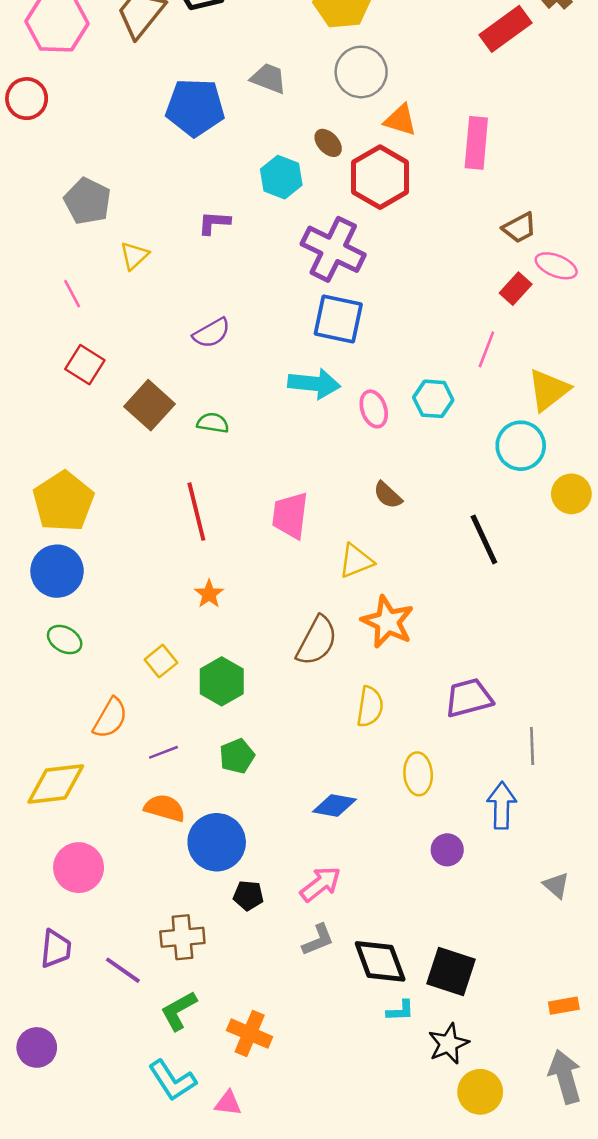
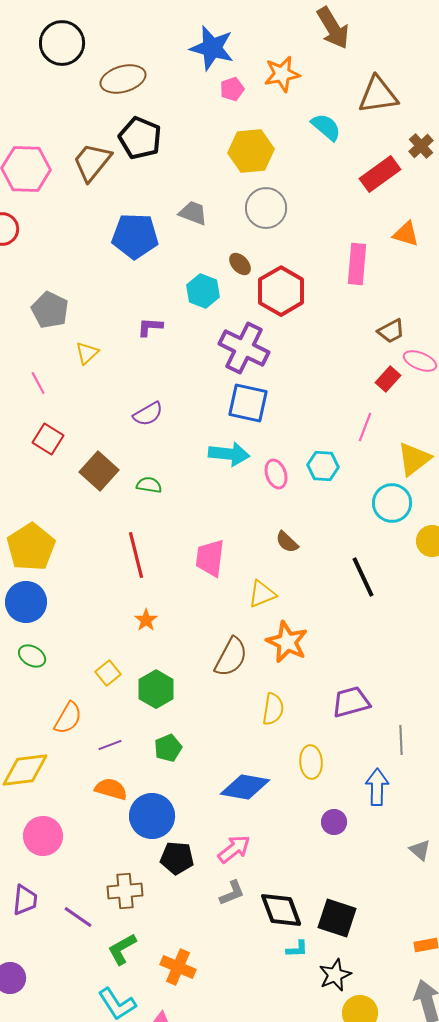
orange triangle: (400, 120) -> (406, 234), moved
blue diamond: (334, 805) -> (245, 787), size x1.4
black pentagon: (248, 895) -> (177, 858), size x1.4

